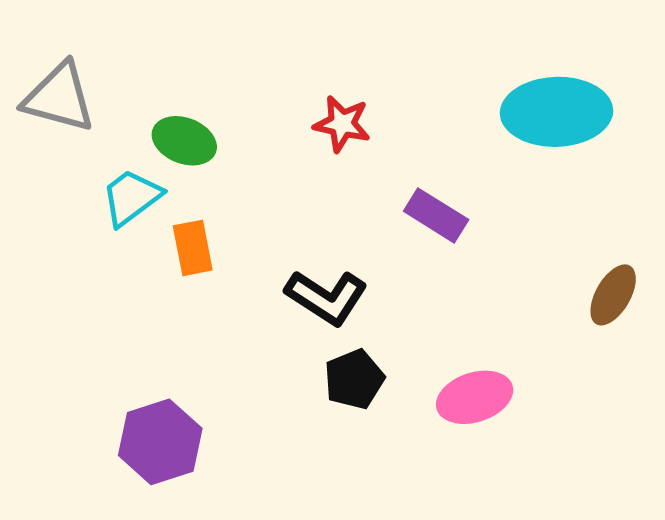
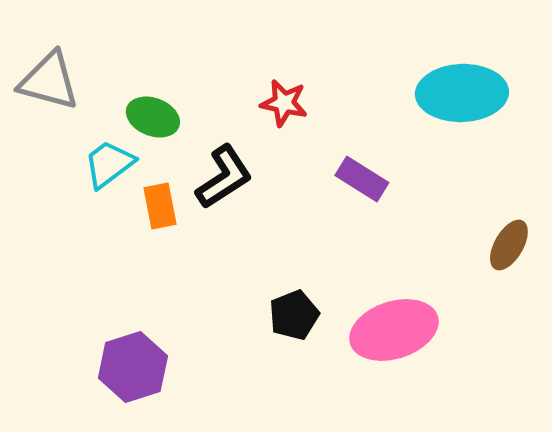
black L-shape: (326, 297) -> (224, 177), moved, turned -66
pink ellipse: (475, 397) -> (394, 330), size x1.4

